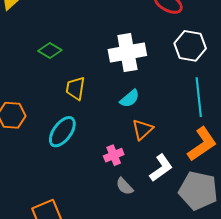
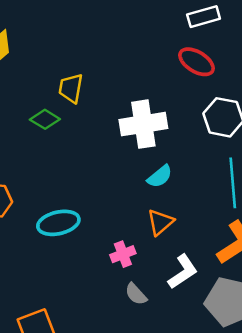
yellow trapezoid: (75, 88) -> (71, 88), moved
cyan semicircle: (130, 98) -> (160, 176), moved
cyan ellipse: (62, 132) -> (58, 223), turned 40

